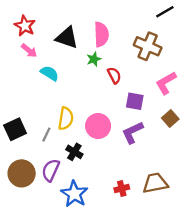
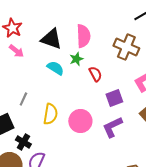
cyan semicircle: (50, 73) -> (55, 68), moved
purple square: (135, 101) -> (114, 98), turned -30
gray line: (46, 135) -> (23, 99), moved
black cross: (74, 152) -> (23, 142), moved

